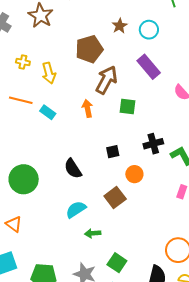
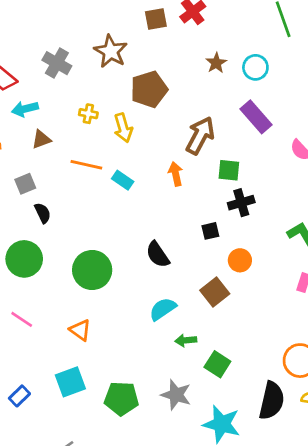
brown pentagon: (89, 49) -> (149, 89), moved
black cross: (153, 144) -> (241, 203), moved
green square: (117, 263) -> (217, 364), moved

